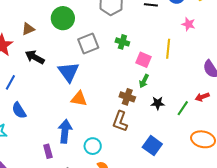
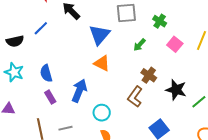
green arrow: (144, 81) -> (139, 45), moved
black star: (158, 103) -> (176, 90), size x1.5
blue semicircle: (19, 110) -> (46, 73), moved
purple rectangle: (48, 151) -> (50, 97), moved, turned -32

